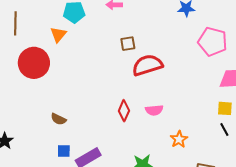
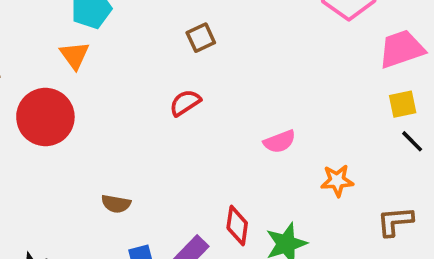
red semicircle: (147, 65) -> (185, 103), moved, size x0.6
red diamond: (124, 111) -> (237, 225), moved
orange star: (179, 139) -> (337, 181), turned -30

